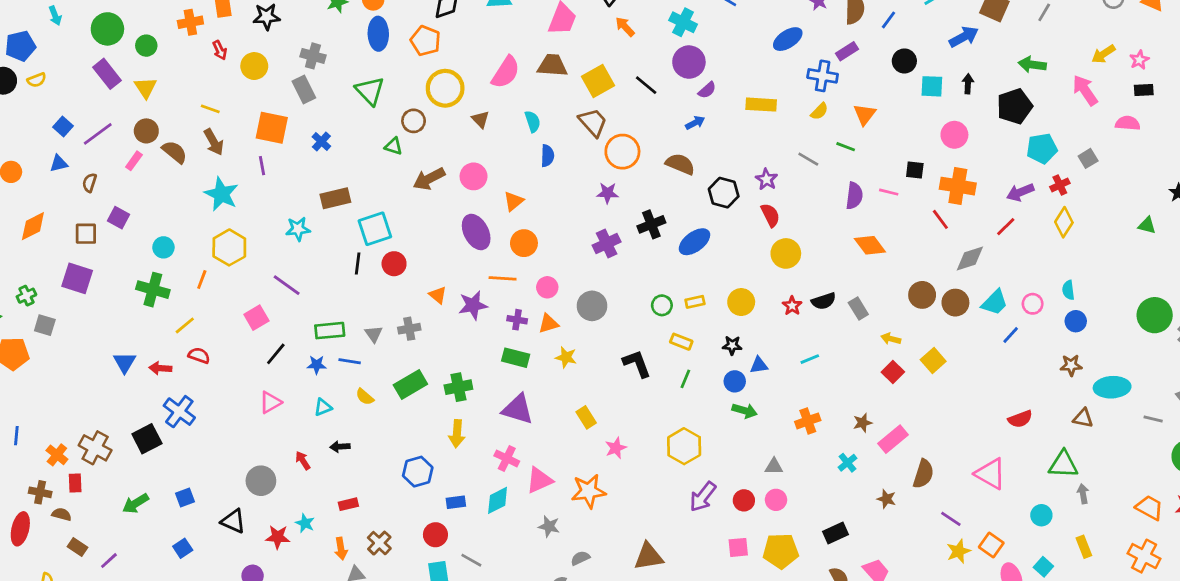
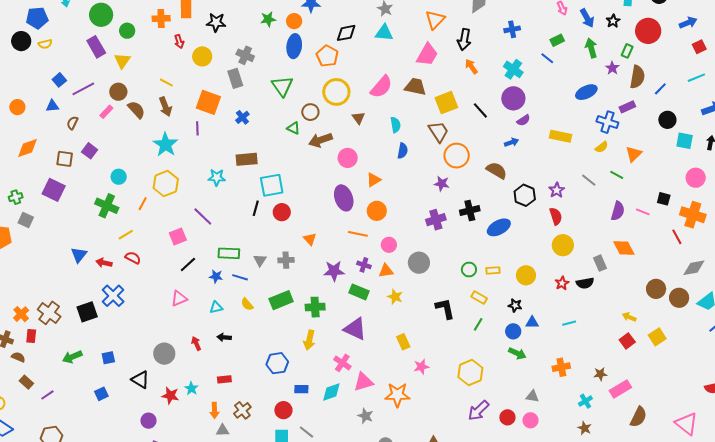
brown arrow: (429, 179) -> (321, 140), moved
purple star: (473, 305) -> (334, 271), moved
gray rectangle: (858, 309) -> (600, 263), moved
brown star: (886, 499) -> (585, 428), moved

